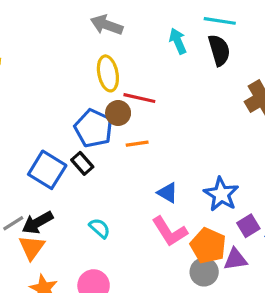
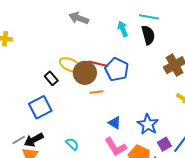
yellow ellipse: (108, 73) -> (70, 65), moved, turned -55
brown circle: (118, 113) -> (85, 73), size x1.5
blue pentagon: (94, 128) -> (117, 69), moved
black rectangle: (82, 163) -> (51, 78), moved
blue square: (47, 170) -> (40, 107), turned 30

